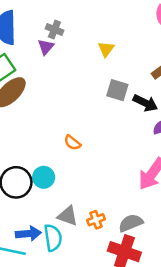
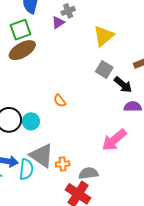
gray cross: (54, 30) -> (68, 11), turned 32
yellow triangle: (106, 49) -> (104, 36), size x1.6
gray triangle: (68, 216) -> (42, 156), size x1.5

